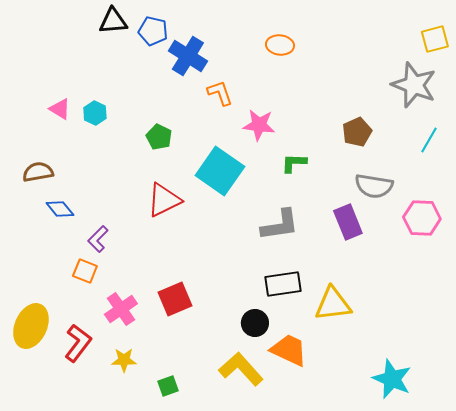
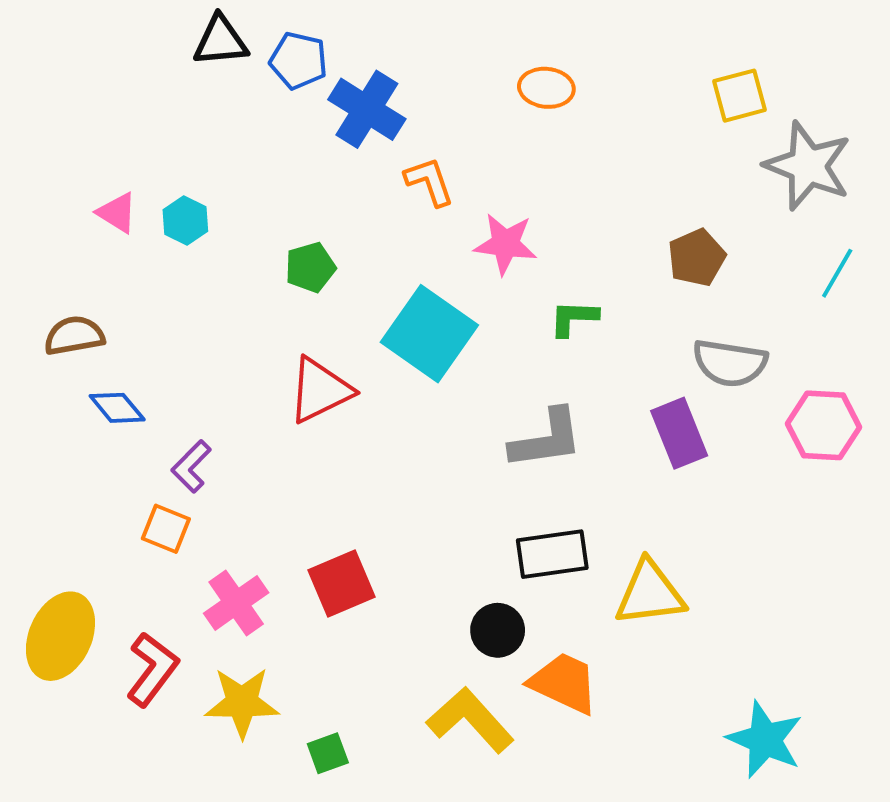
yellow square: (435, 39) -> (740, 96), moved
green pentagon: (159, 137) -> (310, 267), turned 30
yellow star: (124, 360) -> (242, 702), size x1.5

